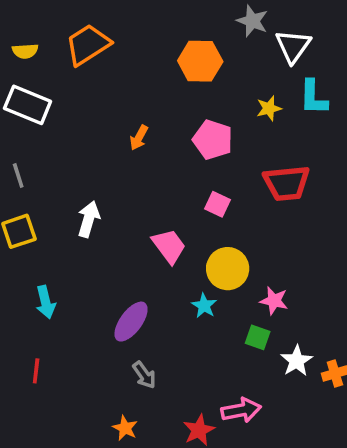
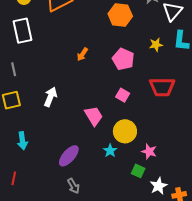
white rectangle: (28, 105) -> (22, 31), turned 50

